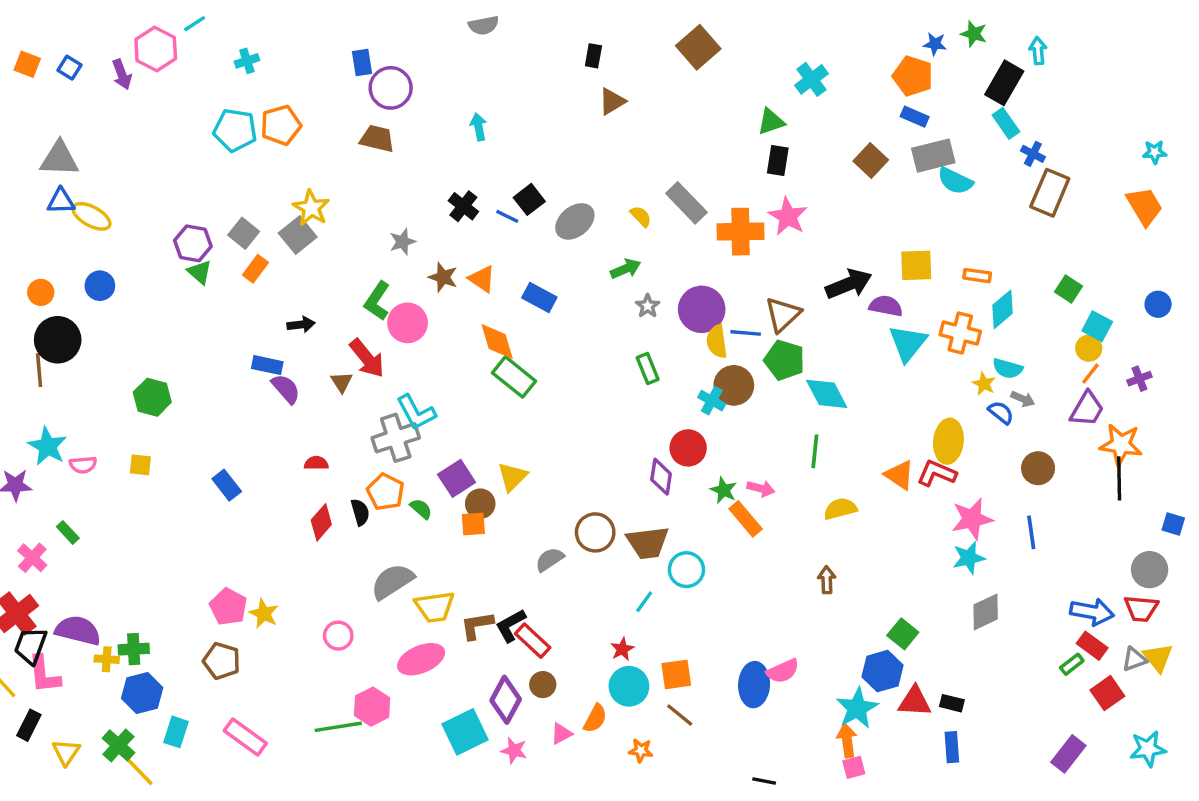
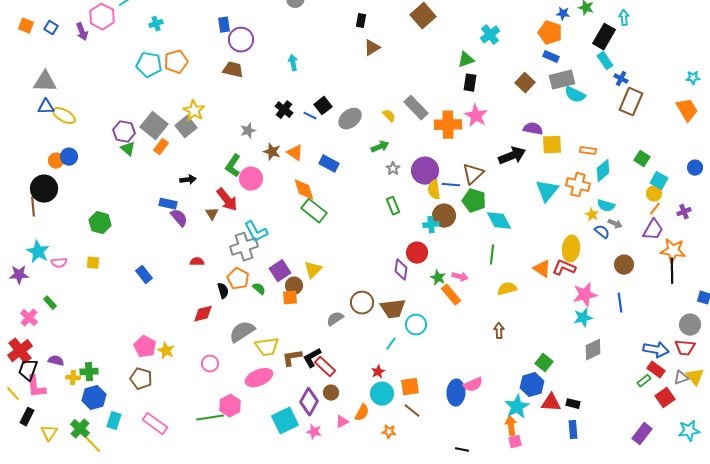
gray square: (244, 233) -> (154, 126), size x1.5
orange circle: (41, 292) -> (56, 161), moved
purple semicircle: (886, 306) -> (533, 129), moved
cyan cross: (712, 401) -> (431, 225), turned -35
red diamond: (321, 522) -> (203, 314), moved, turned 35
purple semicircle: (78, 630) -> (56, 361), size x0.6

